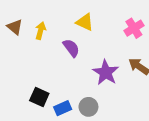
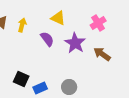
purple star: (106, 72) -> (75, 43), moved
gray circle: (88, 107) -> (69, 87), moved

